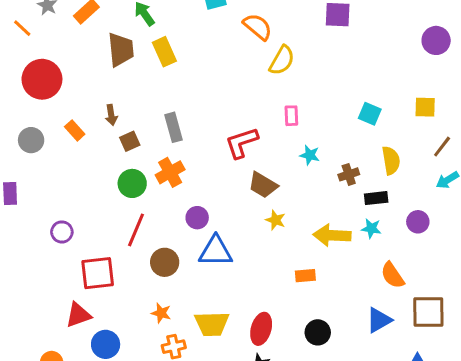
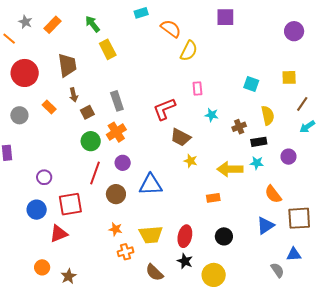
brown trapezoid: (121, 50) -> (67, 65), moved
purple circle: (197, 218) -> (123, 163), moved
blue circle: (106, 344) -> (37, 210), moved

